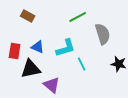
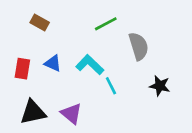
cyan L-shape: (66, 48) -> (90, 65), turned -120
black triangle: (31, 69) -> (33, 112), moved

